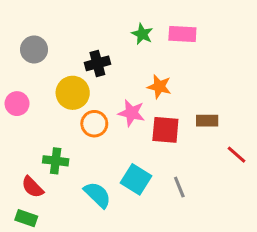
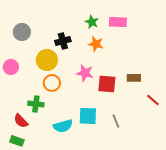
orange star: (159, 87) -> (96, 44), moved
orange circle: (94, 124) -> (52, 83), moved
cyan square: (136, 179) -> (88, 116), turned -30
cyan semicircle: (97, 195) -> (63, 126), turned 120

